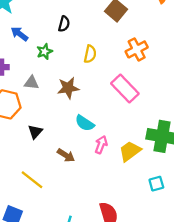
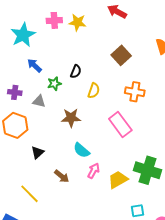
black semicircle: (64, 24) -> (76, 72), moved
orange cross: (137, 49) -> (135, 92), turned 30
gray triangle: (31, 83) -> (39, 101), moved

